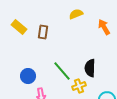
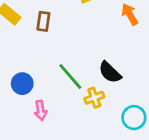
black semicircle: (90, 68) -> (110, 72), turned -48

